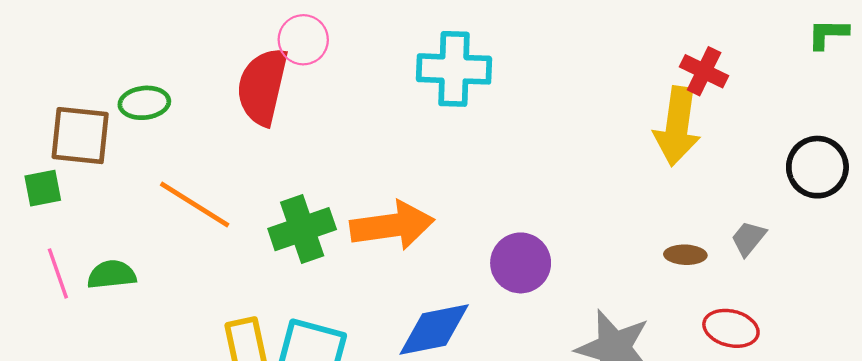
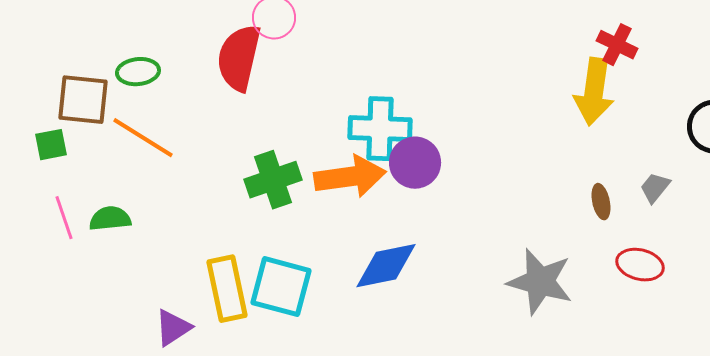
cyan cross: (454, 69) -> (380, 129), moved
orange line: (195, 204) -> (143, 138), moved
brown ellipse: (685, 255) -> (601, 202), turned 76
purple circle: (521, 263) -> (415, 163), moved

